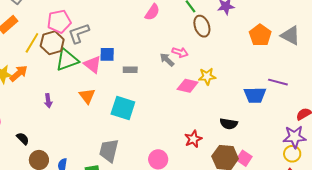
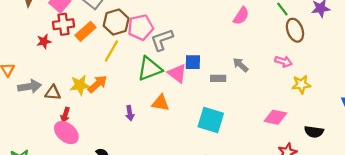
brown hexagon: (52, 43) -> (116, 22), moved
pink arrow: (180, 52) -> (283, 61), moved
gray arrow: (167, 60) -> (241, 65), moved
pink diamond: (188, 86) -> (275, 117), moved
orange triangle: (87, 96) -> (161, 103), moved, turned -42
black semicircle: (229, 124) -> (314, 132), moved

